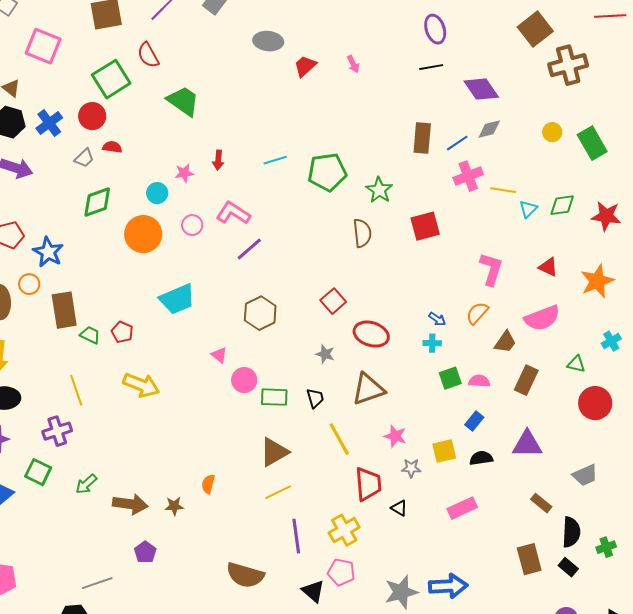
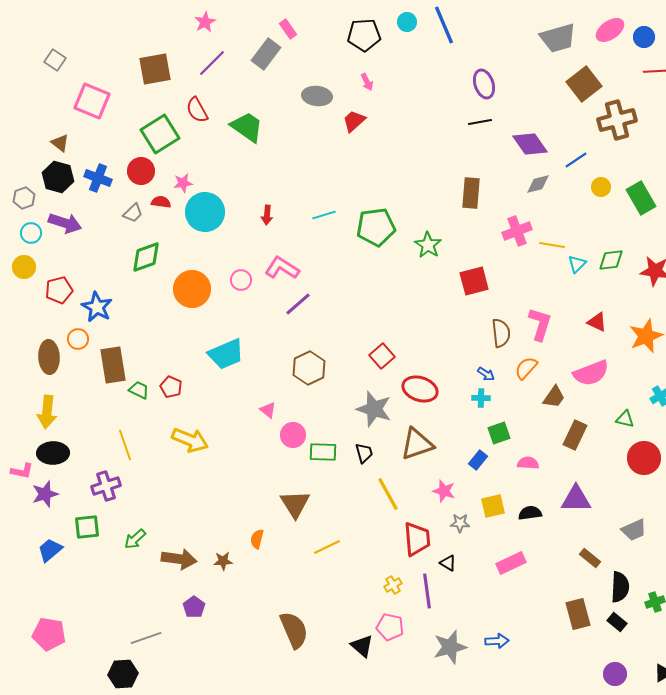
pink arrow: (353, 64) -> (367, 82), moved
green trapezoid: (183, 101) -> (247, 127), moved
blue cross: (49, 123) -> (98, 178), turned -32
blue line: (457, 143) -> (576, 160), moved
pink star: (184, 173) -> (183, 183), moved
cyan circle: (157, 193) -> (205, 212), moved, size x1.8
brown semicircle: (362, 233) -> (501, 333), moved
gray star: (325, 354) -> (374, 409), size x1.8
pink semicircle: (479, 381) -> (528, 463), moved
blue rectangle: (474, 421) -> (478, 460), moved
brown triangle: (274, 452) -> (295, 504), moved, turned -32
green square: (38, 472) -> (87, 527), turned -32
yellow cross: (344, 530) -> (393, 585), size x0.6
purple line: (296, 536) -> (427, 591), moved
brown semicircle: (245, 575) -> (294, 630), turned -129
blue arrow: (448, 586) -> (497, 641), size x0.6

